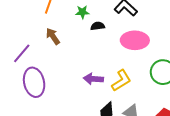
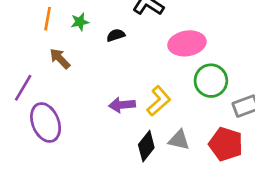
green star: (82, 12) -> (80, 22), moved
pink ellipse: (135, 40) -> (187, 43), moved

